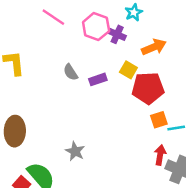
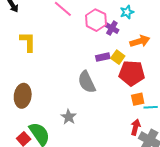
gray semicircle: (71, 72) -> (87, 82), moved, size x1.6
purple rectangle: (98, 79) -> (103, 57), moved

